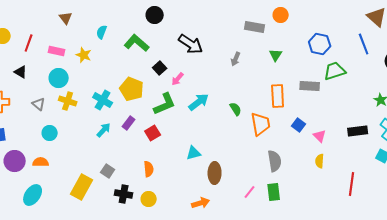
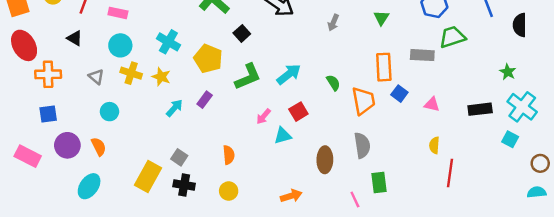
yellow star: (84, 55) -> (161, 77), moved
pink arrow: (178, 79) -> (264, 116), moved
cyan cross: (103, 100) -> (168, 42), moved
blue square: (299, 125) -> (399, 94), moved
red square: (153, 133) -> (298, 112), moved
pink triangle: (320, 136) -> (432, 104), moved, turned -32
gray semicircle: (275, 161) -> (362, 145), moved
orange semicircle: (41, 162) -> (99, 146), turned 63
brown ellipse: (215, 173) -> (325, 160), moved
red line: (352, 184) -> (450, 173), moved
pink line: (250, 192) -> (355, 199), moved, turned -64
black cross: (124, 194) -> (184, 185), moved

